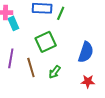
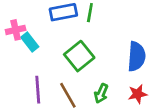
red star: (88, 81) -> (138, 94), moved

